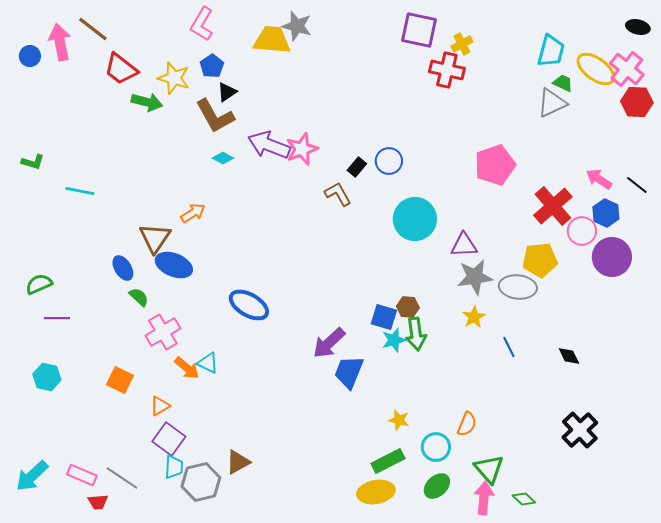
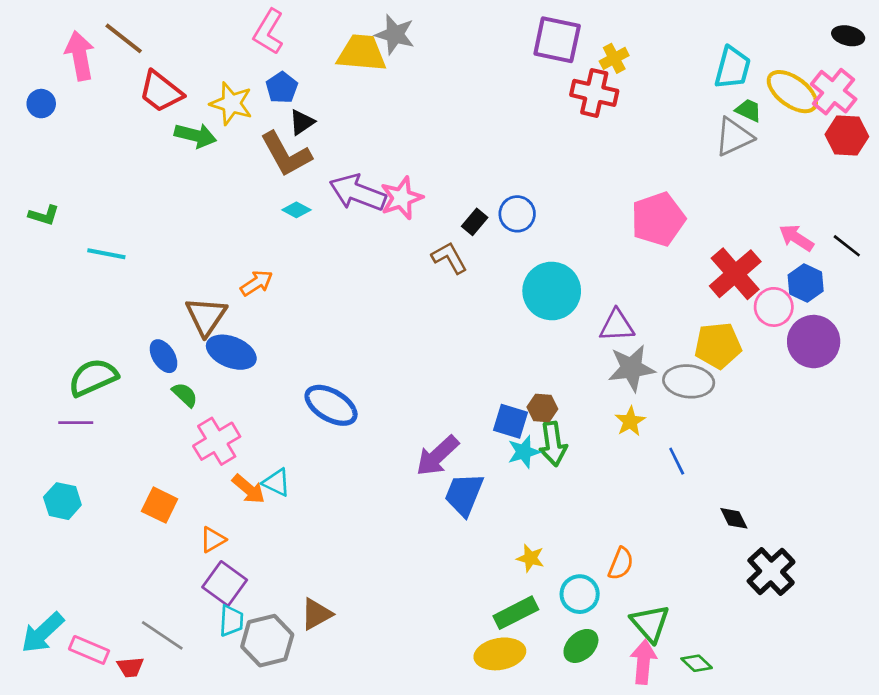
blue circle: (30, 56) -> (41, 104), moved
green semicircle: (39, 284) -> (93, 377), moved, size x1.4
black diamond: (569, 356) -> (734, 518), moved
pink rectangle: (82, 475) -> (89, 650), moved

